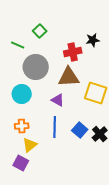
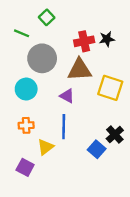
black star: (93, 40) -> (107, 39), moved
blue square: (80, 130) -> (97, 149), moved
yellow triangle: (30, 145) -> (45, 147), moved

